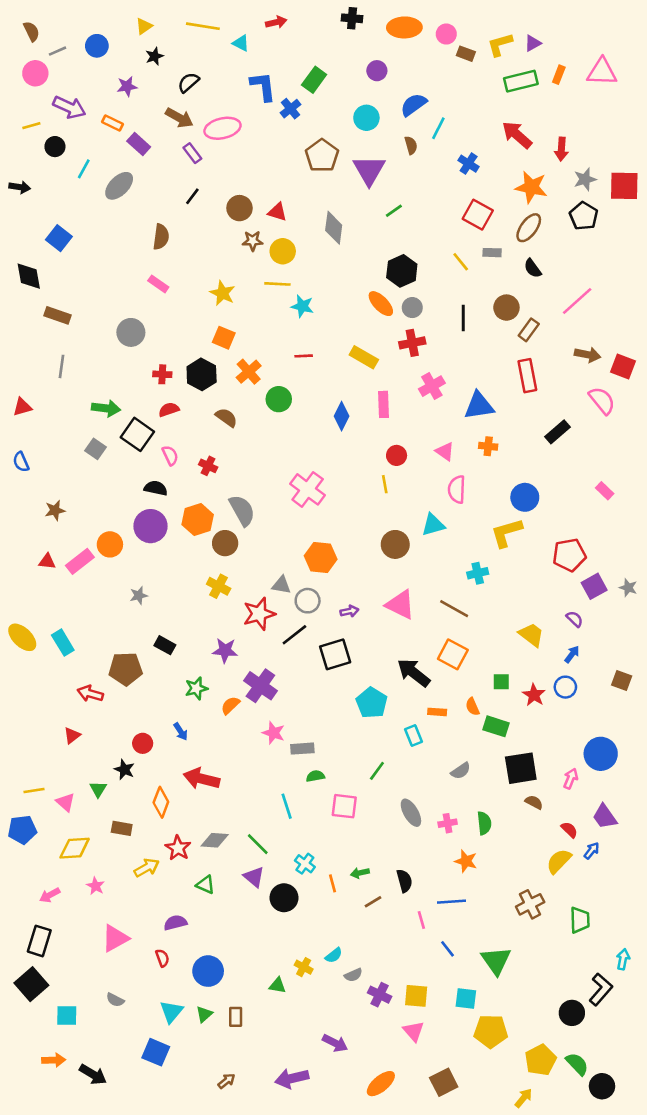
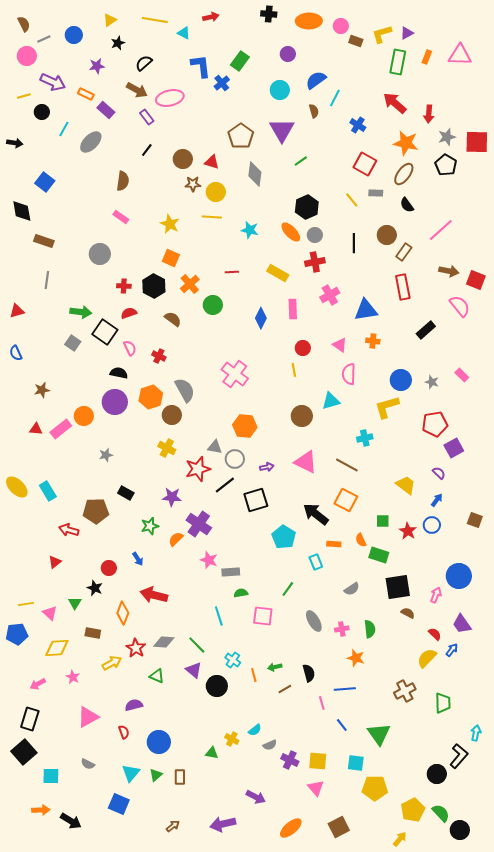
green rectangle: (521, 81) -> (398, 62), turned -65
brown pentagon: (322, 156) -> (241, 136), moved
cyan star: (302, 306) -> (250, 230), moved
gray star: (628, 588) -> (432, 382), moved

